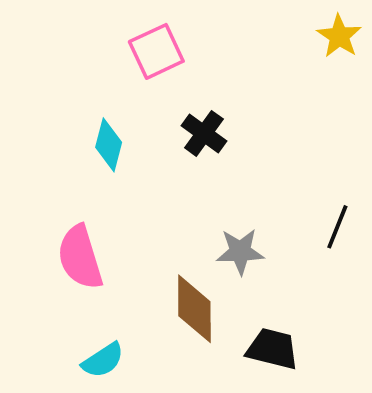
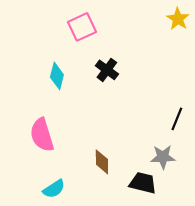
gray star: (240, 252) -> (163, 157), moved
brown diamond: (194, 309) -> (102, 162), size x0.7

